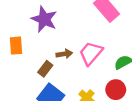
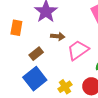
brown arrow: (64, 54) -> (58, 36), moved

